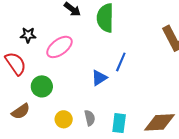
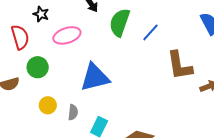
blue line: (121, 62) -> (150, 32), moved
blue triangle: (99, 78) -> (95, 77), size x1.8

